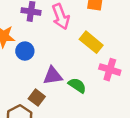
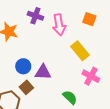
blue circle: (25, 51) -> (23, 66), moved
green semicircle: (77, 85) -> (70, 97), moved

